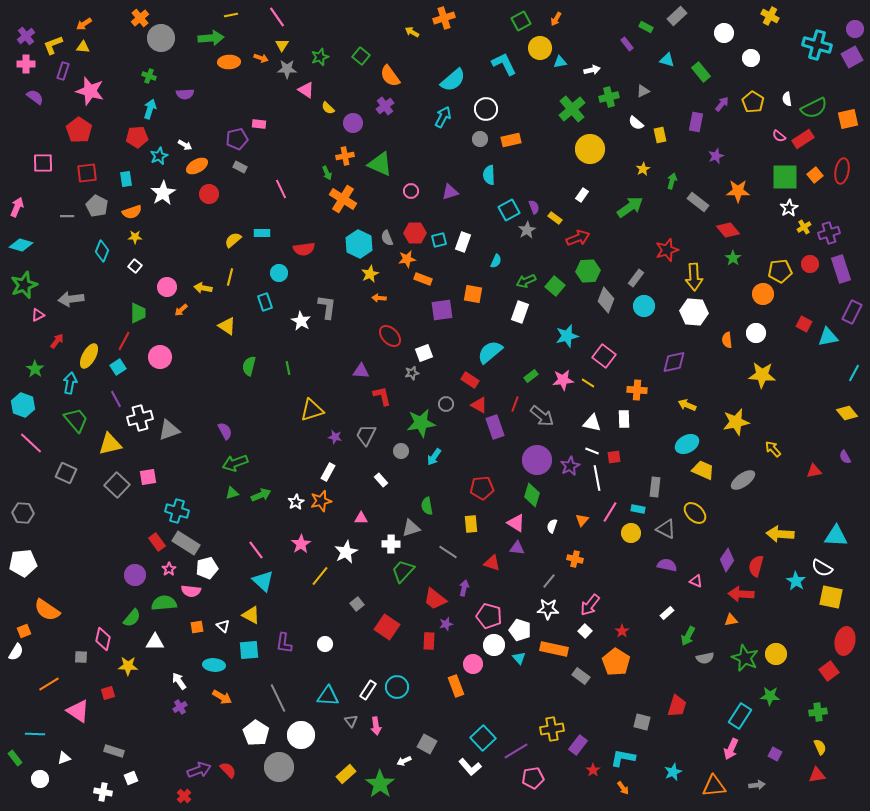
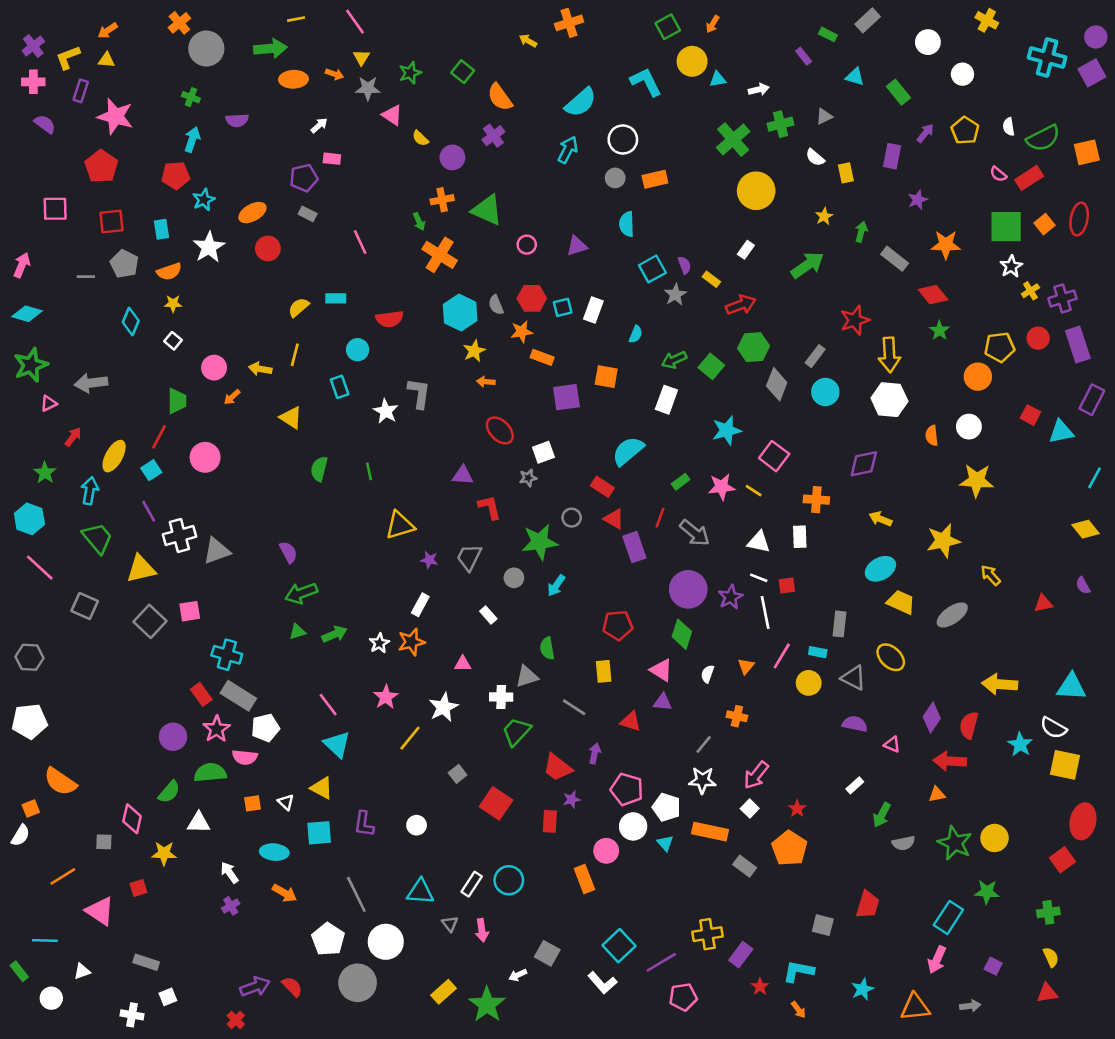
white arrow: (185, 145) -> (319, 125), moved, turned -72
pink star: (169, 569) -> (217, 729), size x1.5

